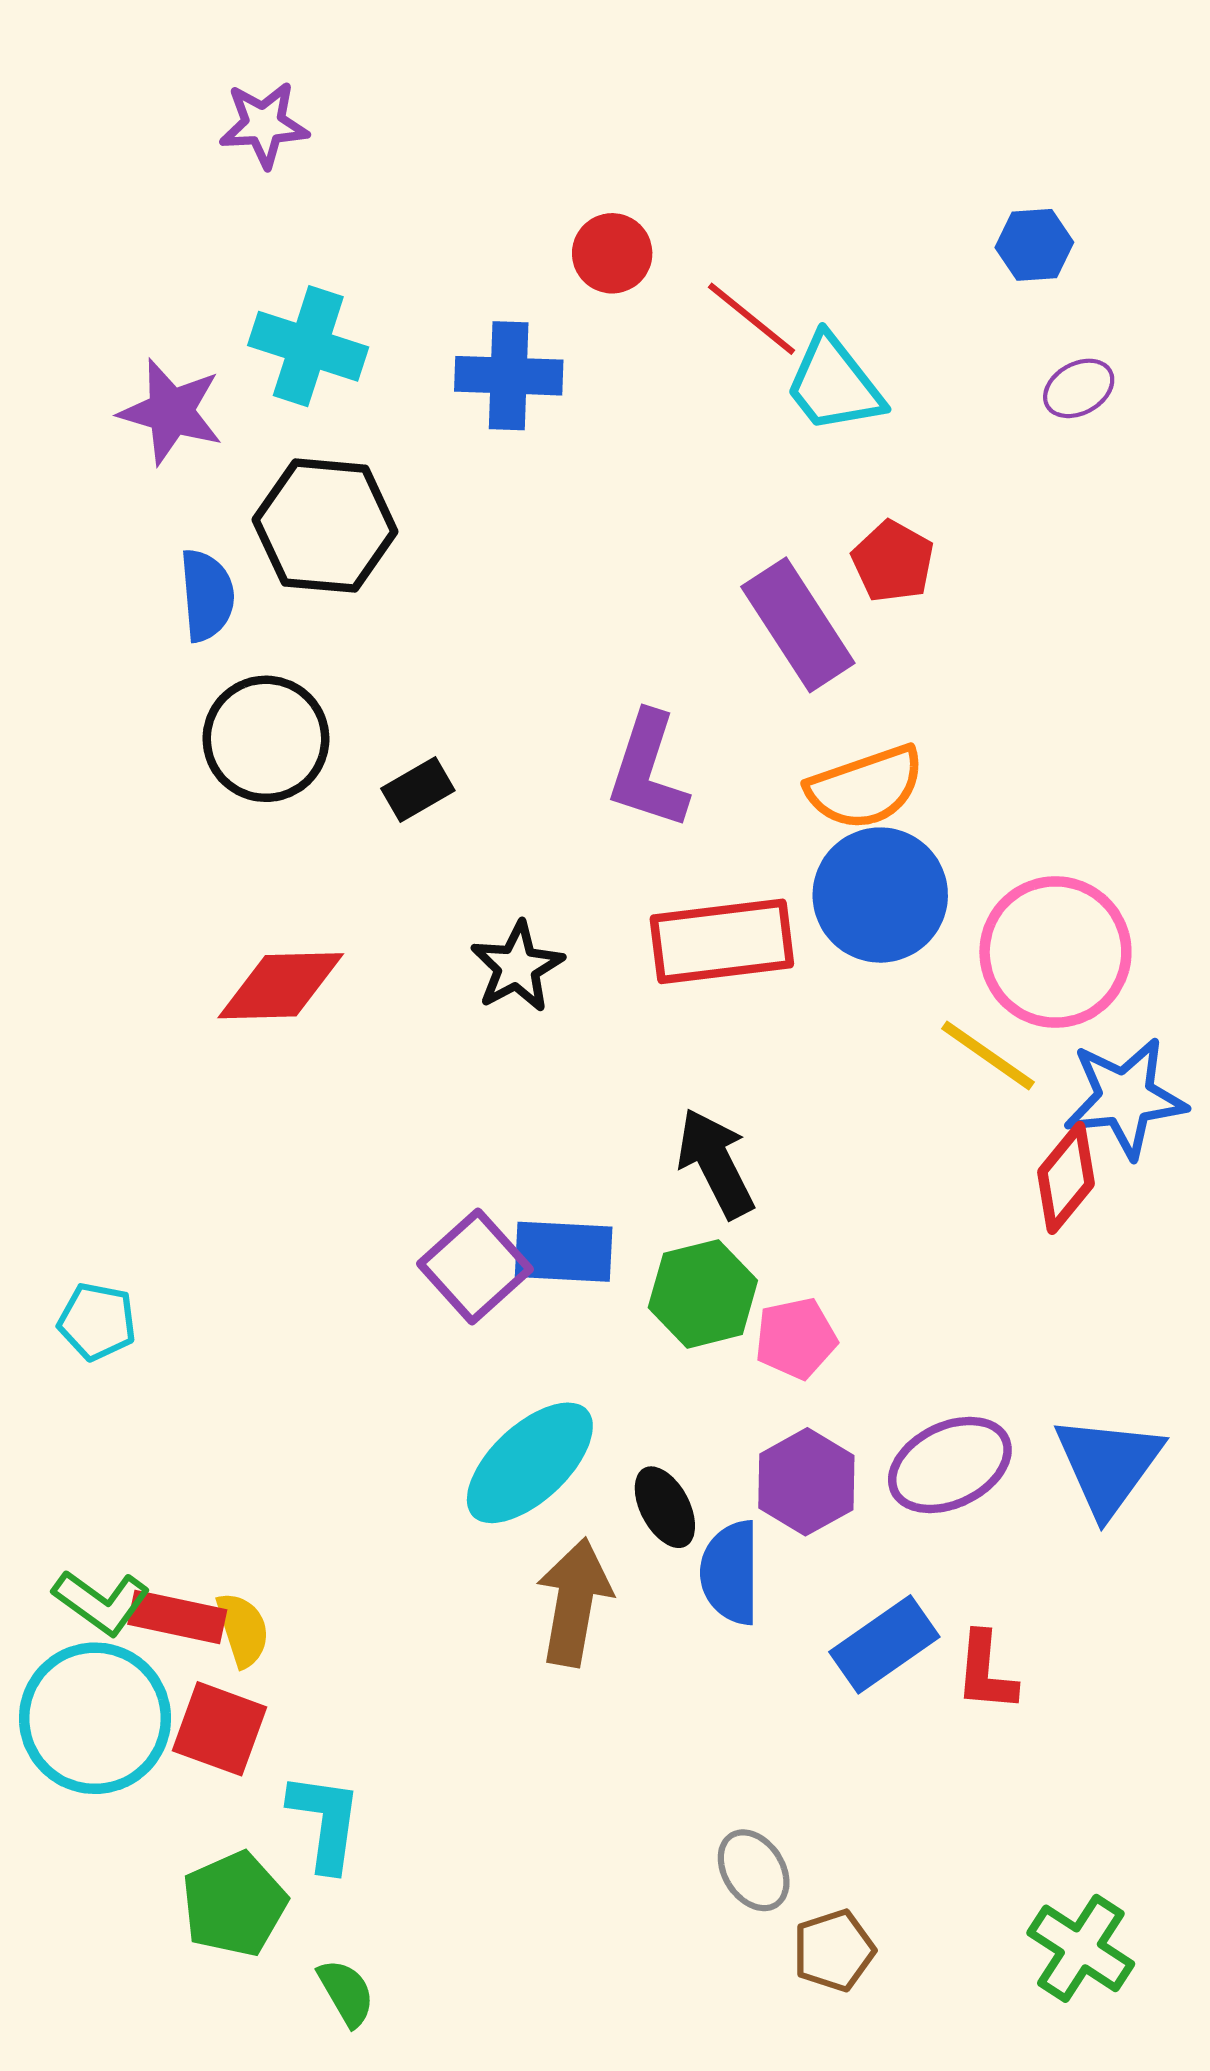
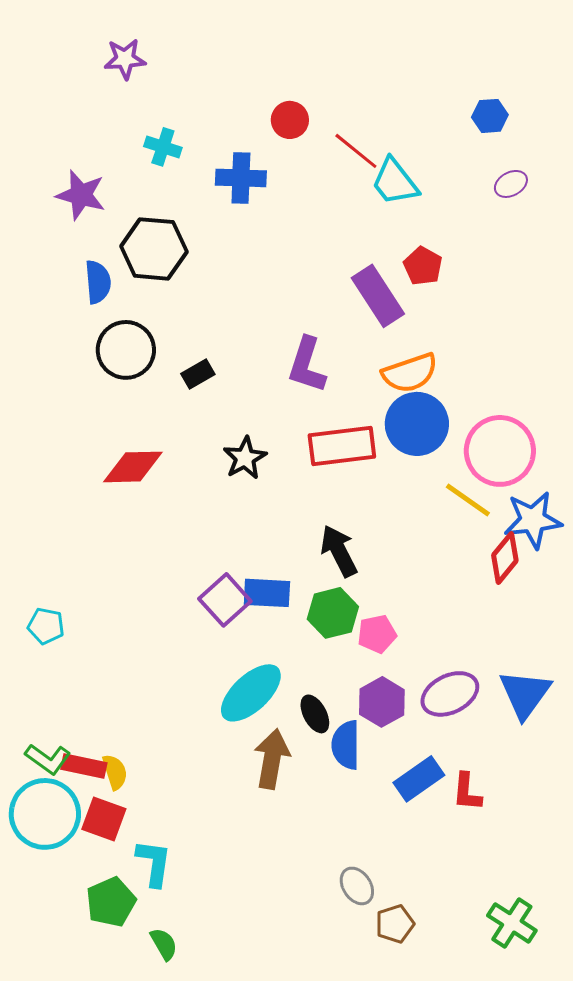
cyan cross: (308, 346) -> (163, 147), moved, size x0.7

